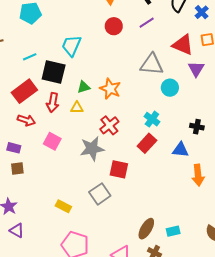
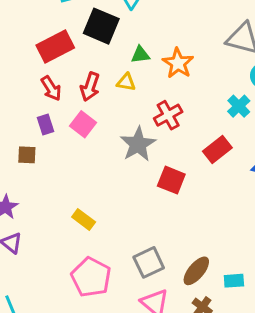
red arrow: (53, 103) -> (90, 87), moved
cyan cross: (152, 119) -> (239, 106), moved
red arrow: (26, 120) -> (51, 88), turned 30
purple rectangle: (14, 148) -> (46, 124), moved, turned 48
gray star: (92, 149) -> (138, 144), turned -30
gray square: (100, 194) -> (149, 262), moved

